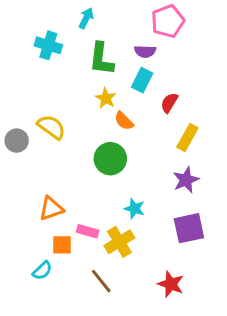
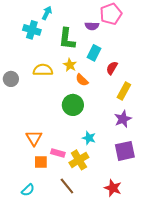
cyan arrow: (86, 18) -> (47, 13), moved
purple semicircle: (145, 51) -> (92, 26), moved
yellow semicircle: (51, 127) -> (43, 70), moved, turned -36
gray circle: (17, 141) -> (11, 79), moved
orange triangle: (51, 209) -> (34, 138), turned -42
cyan semicircle: (42, 271) -> (28, 190), moved

